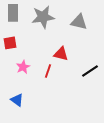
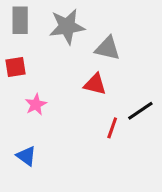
gray triangle: (79, 22) -> (108, 48), moved
red line: (48, 71) -> (112, 128), moved

